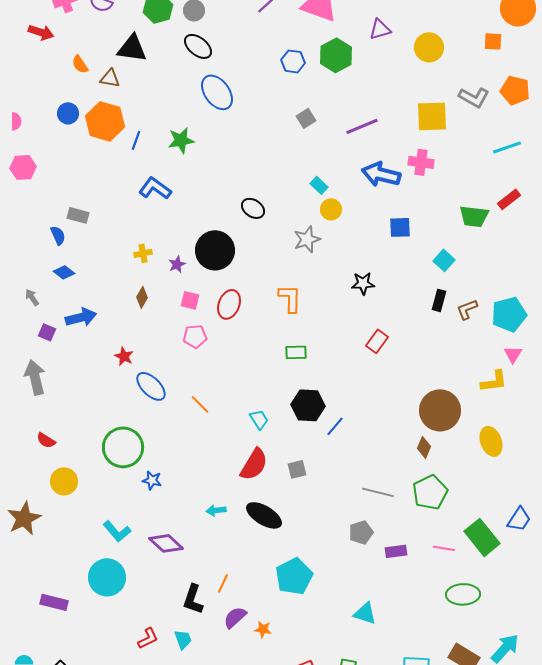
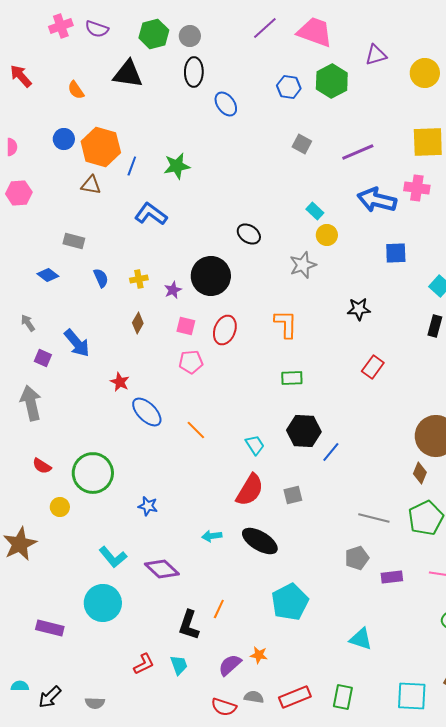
red arrow: (41, 32) -> (21, 76), moved, turned -150
black ellipse: (198, 46) -> (194, 72), turned 52
brown triangle: (110, 78) -> (91, 185), moved
blue ellipse: (217, 92) -> (226, 104), moved, size x0.7
gray square: (306, 118) -> (302, 144), turned -30
blue semicircle: (58, 235) -> (101, 278), moved
blue diamond: (64, 272) -> (48, 275), moved
blue arrow: (81, 317) -> (77, 343), turned 64
green circle: (123, 447) -> (93, 473), moved
yellow circle: (64, 481) -> (60, 507), size x0.7
purple semicircle: (235, 617) -> (230, 665), moved

